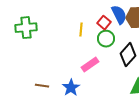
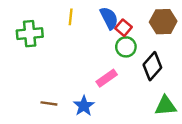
blue semicircle: (119, 15) -> (109, 18), moved
yellow line: (81, 30) -> (71, 17), moved

